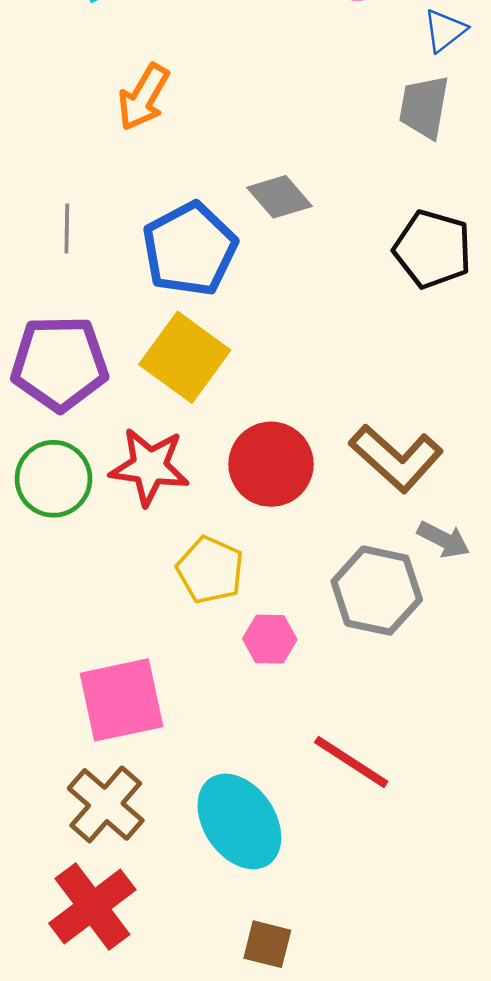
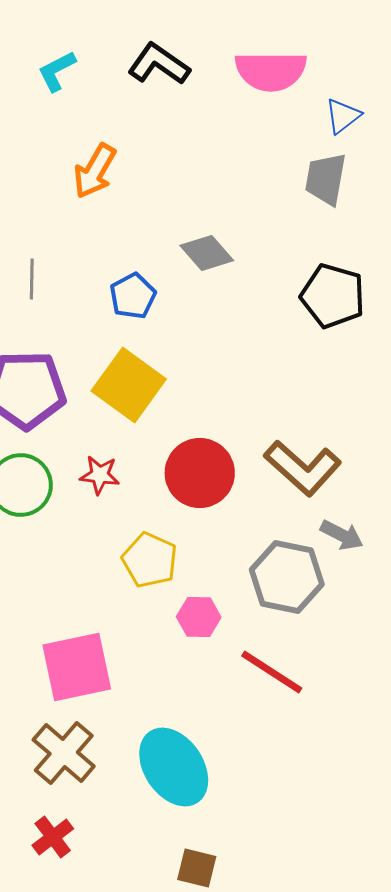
blue pentagon: (190, 249) -> (133, 296), size x0.6
red star: (149, 467) -> (100, 475), size x0.6
red line: (351, 762) -> (272, 672), moved
red cross: (92, 907) -> (53, 837), size x0.6

